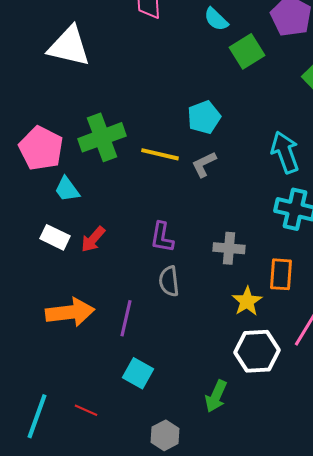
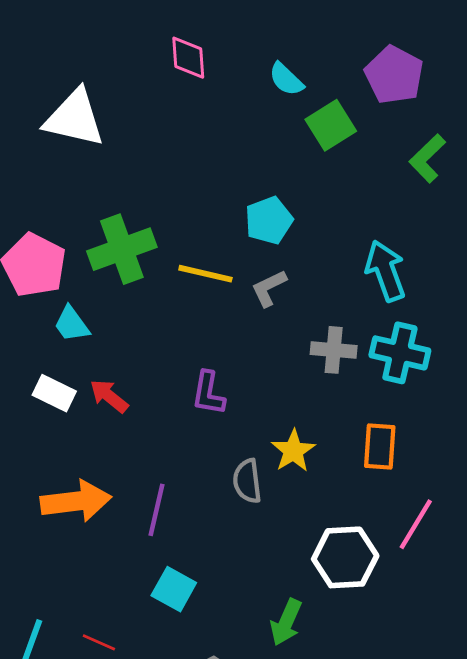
red arrow: (93, 239) -> (109, 396), turned 88
gray cross: (229, 248) -> (334, 350), moved
gray semicircle: (169, 281) -> (247, 481), moved
yellow star: (247, 301) -> (293, 451), moved

